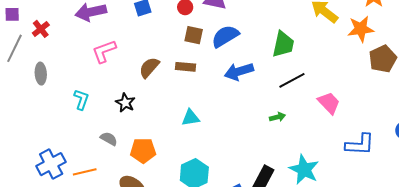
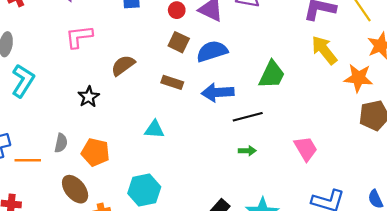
brown rectangle: (185, 67) -> (172, 82), moved
black line: (292, 80) -> (248, 117), moved
cyan L-shape: (81, 100) -> (23, 81), moved, size x1.4
gray semicircle: (109, 139) -> (61, 143), moved, turned 60

